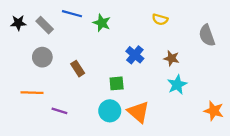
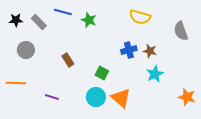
yellow semicircle: (160, 19) -> (140, 17), size x1.5
blue cross: (135, 55) -> (129, 50), moved, turned 35
gray circle: (42, 57) -> (26, 50), moved
green square: (117, 83) -> (102, 73), turned 32
orange line: (32, 93) -> (16, 83), moved

